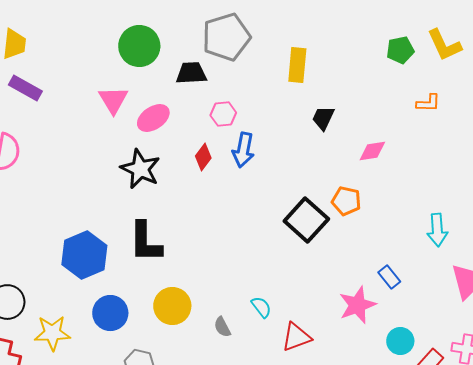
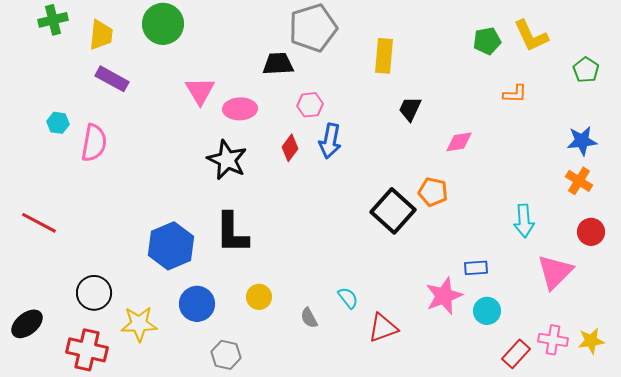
green circle: (139, 46) -> (163, 24), moved
pink ellipse: (153, 118) -> (240, 109), turned 32
blue rectangle: (389, 277) -> (476, 268), turned -55
yellow circle: (172, 306) -> (259, 297), size x0.7
cyan circle: (400, 341) -> (487, 311), moved

